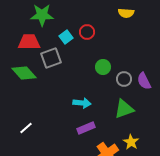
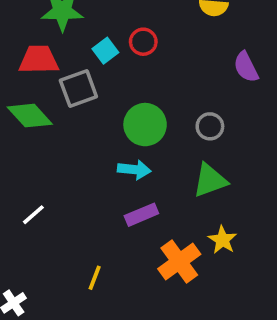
green circle: (103, 67) -> (145, 125), moved, size x1.5
purple semicircle: (144, 81) -> (246, 67), moved

